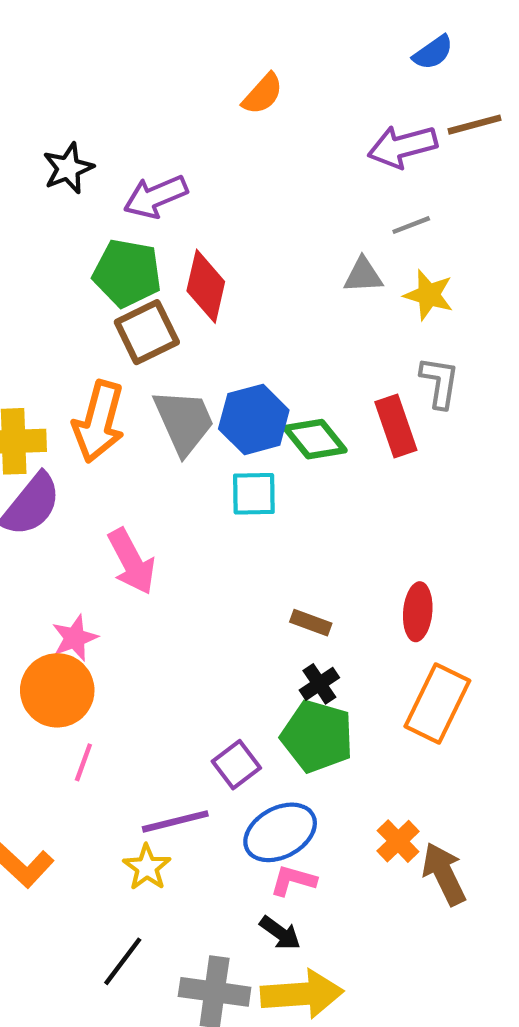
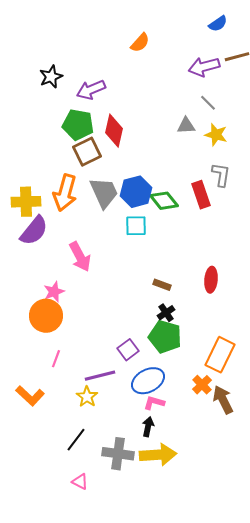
gray line: (411, 225) -> (208, 103), turned 66
orange rectangle: (437, 703) -> (220, 355), moved
pink line: (83, 762) -> (56, 359), moved
black arrow: (280, 933) -> (148, 427), turned -114

